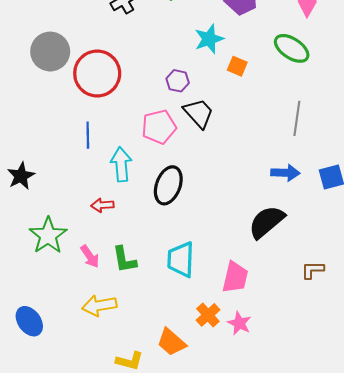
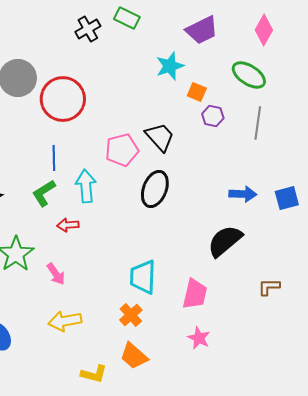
purple hexagon: (178, 81) -> (213, 116), moved
gray line: (297, 118) -> (258, 123), moved
black ellipse: (168, 185) -> (155, 189), moved
green L-shape: (124, 260) -> (44, 193), moved, turned 68
orange cross: (208, 315) -> (131, 315), moved

